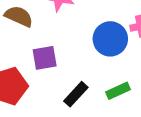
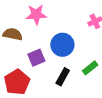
blue circle: (110, 39) -> (62, 45), moved

